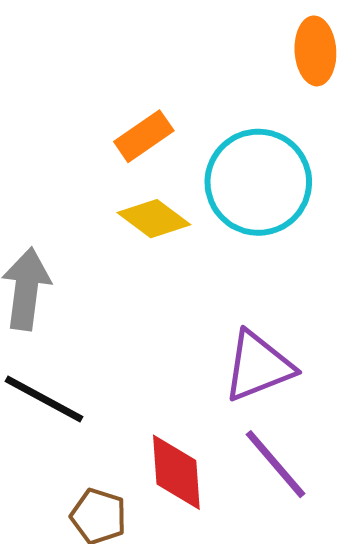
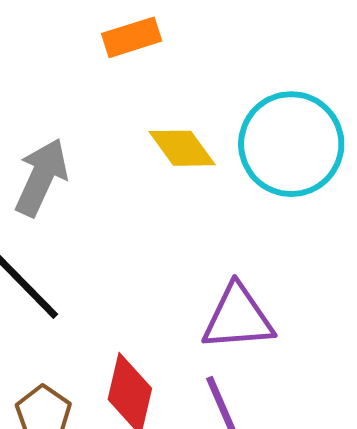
orange rectangle: (144, 136) -> (132, 37), moved

